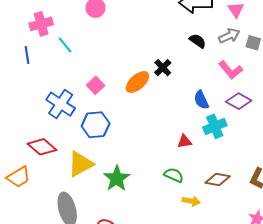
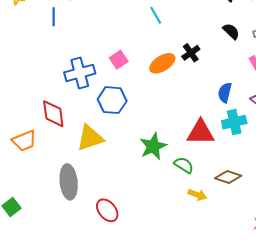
cyan line: (65, 45) -> (156, 15), moved
blue semicircle: (201, 100) -> (225, 93), turned 30
blue cross: (61, 104) -> (80, 73), turned 32
red triangle: (184, 141) -> (201, 132), size x1.8
red diamond: (42, 147) -> (53, 114), turned 32
green star: (117, 178) -> (153, 146), moved

